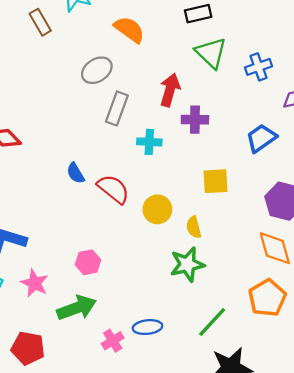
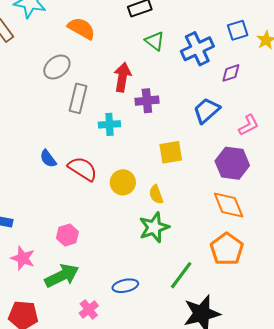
green triangle: (211, 53) -> (155, 41), size x0.7
blue cross: (258, 67) -> (197, 49), size x1.4
pink cross: (113, 341) -> (89, 309), moved

